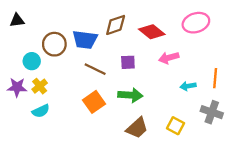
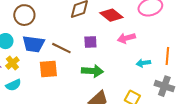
blue trapezoid: (85, 40) -> (33, 44), moved
brown circle: (54, 44) -> (24, 15), moved
orange square: (94, 102) -> (48, 69), moved, turned 30

